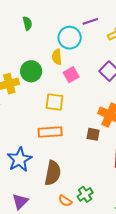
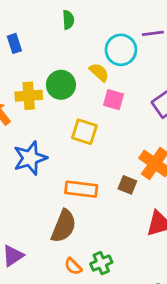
yellow semicircle: (57, 57) -> (99, 72), turned 126
pink square: (71, 75) -> (114, 100), turned 35
orange rectangle: (50, 132) -> (81, 189), moved
blue star: (19, 159) -> (30, 158), moved

